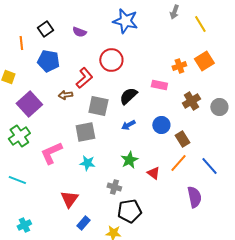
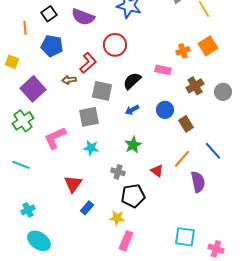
purple semicircle: (79, 32) -> (83, 17), size x1.6
orange line: (178, 163) -> (182, 159), moved
red triangle: (153, 173) -> (157, 171), moved

